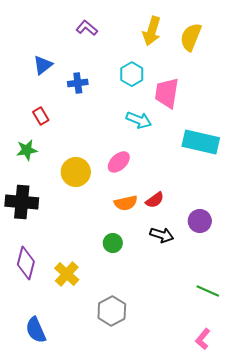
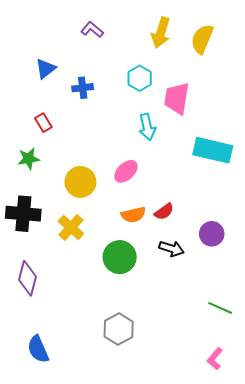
cyan arrow: (139, 120) -> (147, 127), turned 55
green circle: (113, 243) -> (120, 257), size x1.6
yellow cross: (67, 274) -> (71, 227), moved

